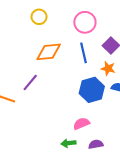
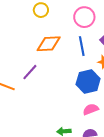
pink semicircle: (81, 124) -> (91, 109), moved

